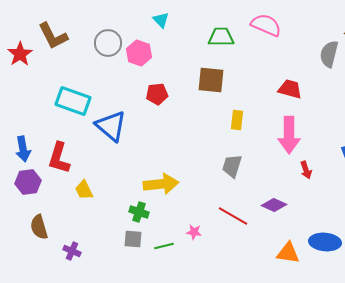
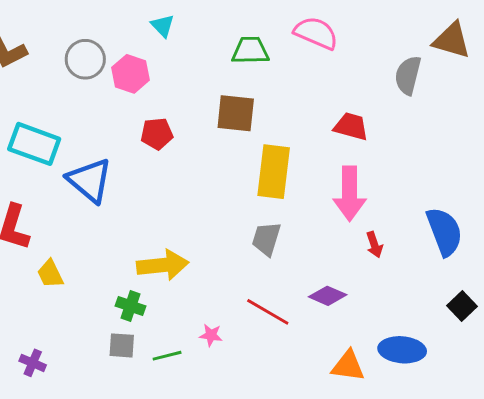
yellow rectangle: (237, 120) -> (274, 172), size x1.8

